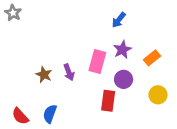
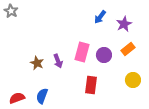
purple star: (122, 50) -> (124, 24), moved
purple circle: (124, 79) -> (104, 55), moved
red semicircle: (20, 116) -> (17, 98), turned 112

